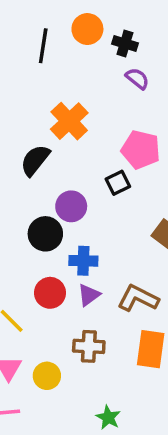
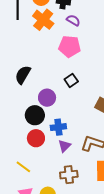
orange cross: (69, 121) -> (43, 20), moved
pink pentagon: (141, 150) -> (70, 46), moved
red circle: (50, 293) -> (36, 138), moved

